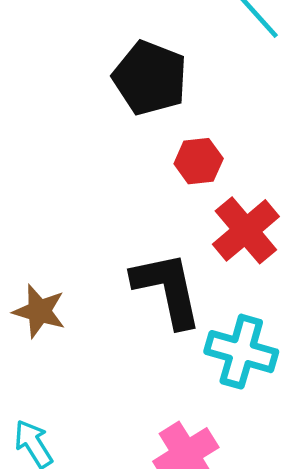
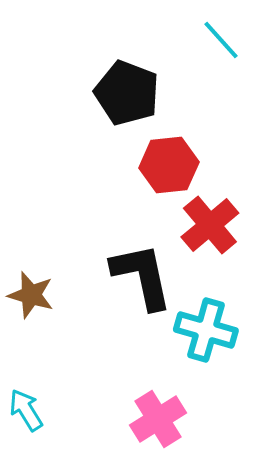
red hexagon: (199, 161) -> (169, 165), size x1.4

